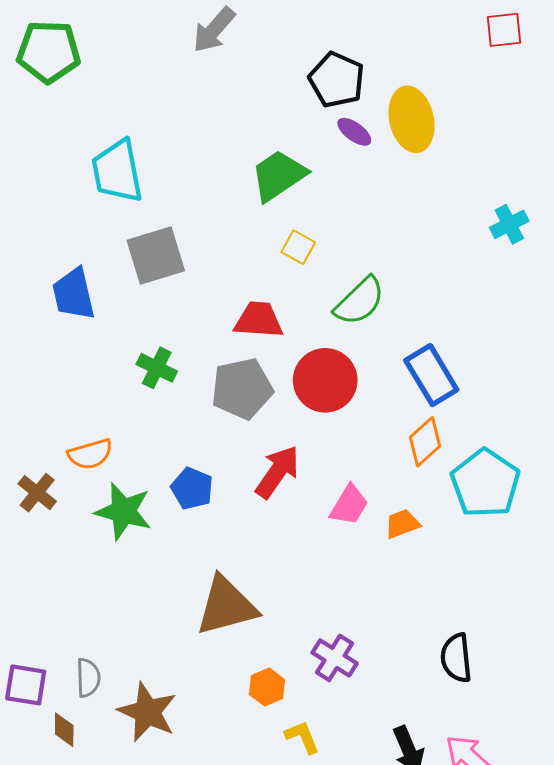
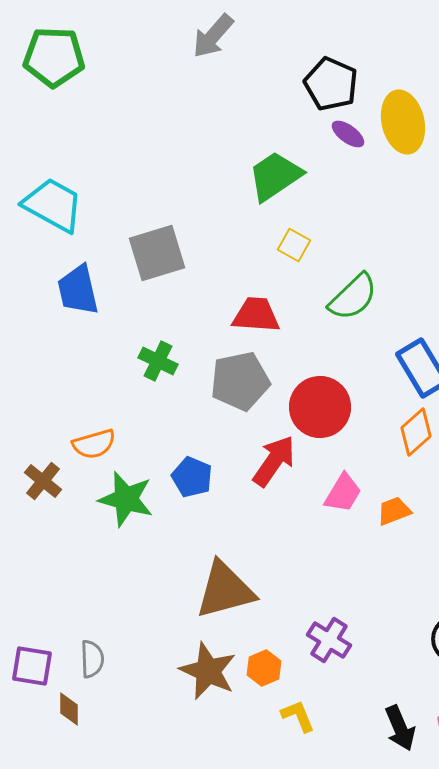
cyan trapezoid: (117, 171) -> (53, 205), moved, turned 130
red circle: (325, 380) -> (320, 407), moved
brown star: (147, 712) -> (208, 671), moved

